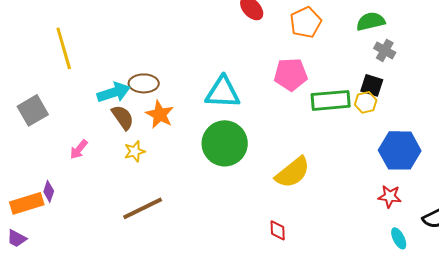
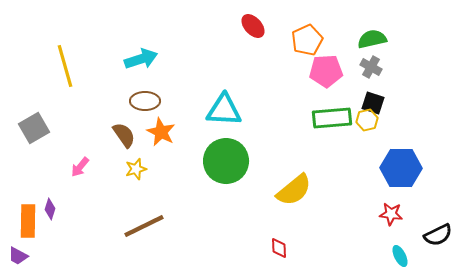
gray cross: (385, 50) -> (371, 67), moved
pink pentagon: (291, 74) -> (326, 71), moved
cyan arrow: (114, 92) -> (141, 59), moved
orange rectangle: (27, 203) -> (28, 221), turned -72

